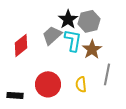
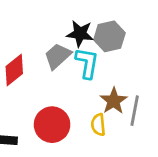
black star: (68, 19) -> (80, 34), turned -30
brown star: (92, 49) -> (114, 101), moved

